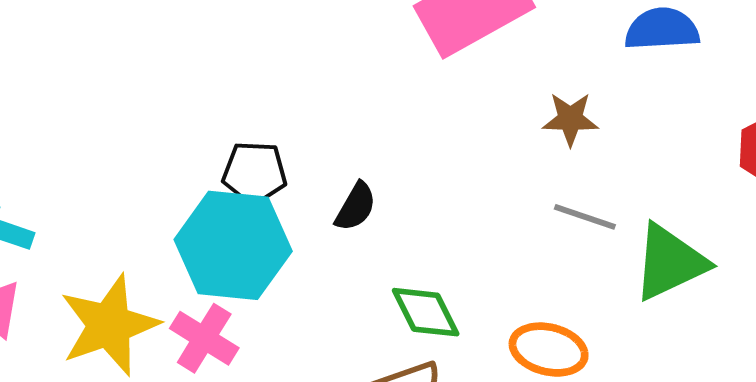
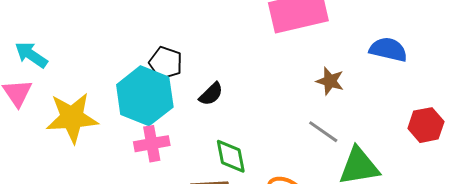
pink cross: (204, 338) -> (152, 144), moved, turned 32

